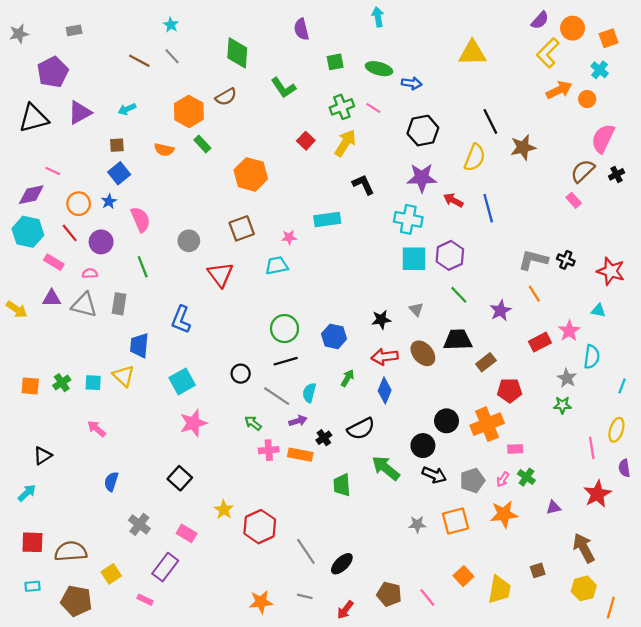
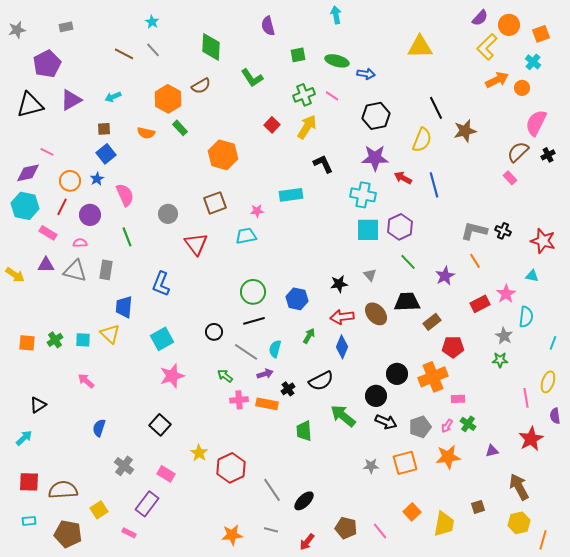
red line: (70, 233) -> (62, 207), turned 66

